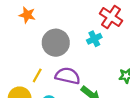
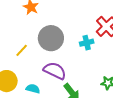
yellow line: (37, 75) -> (22, 50), moved

